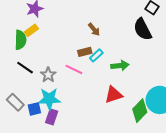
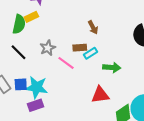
gray star: (48, 75) -> (48, 48), moved
blue square: (34, 109) -> (21, 84), moved
purple rectangle: (52, 117) -> (36, 105), turned 42

